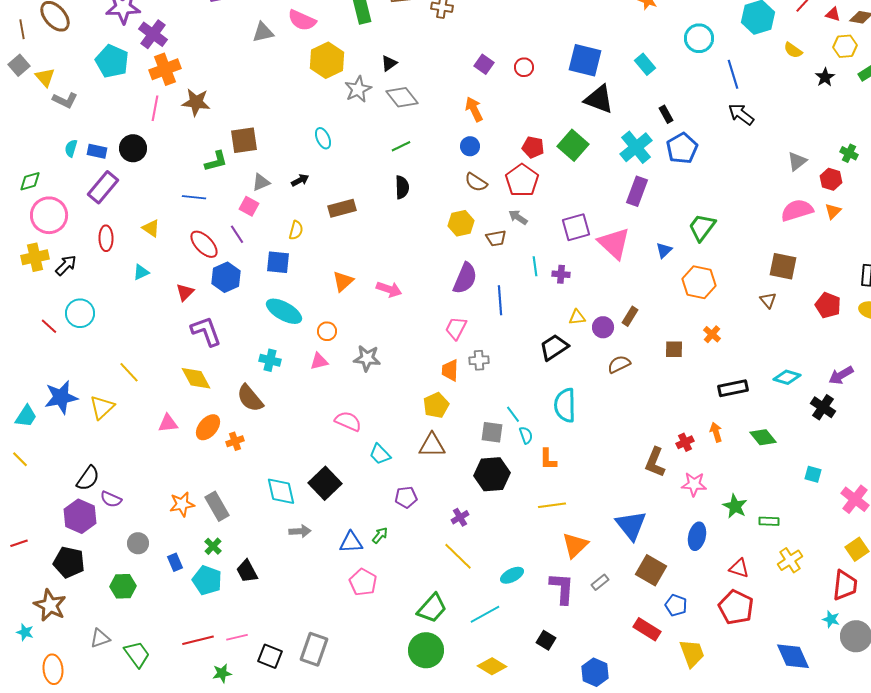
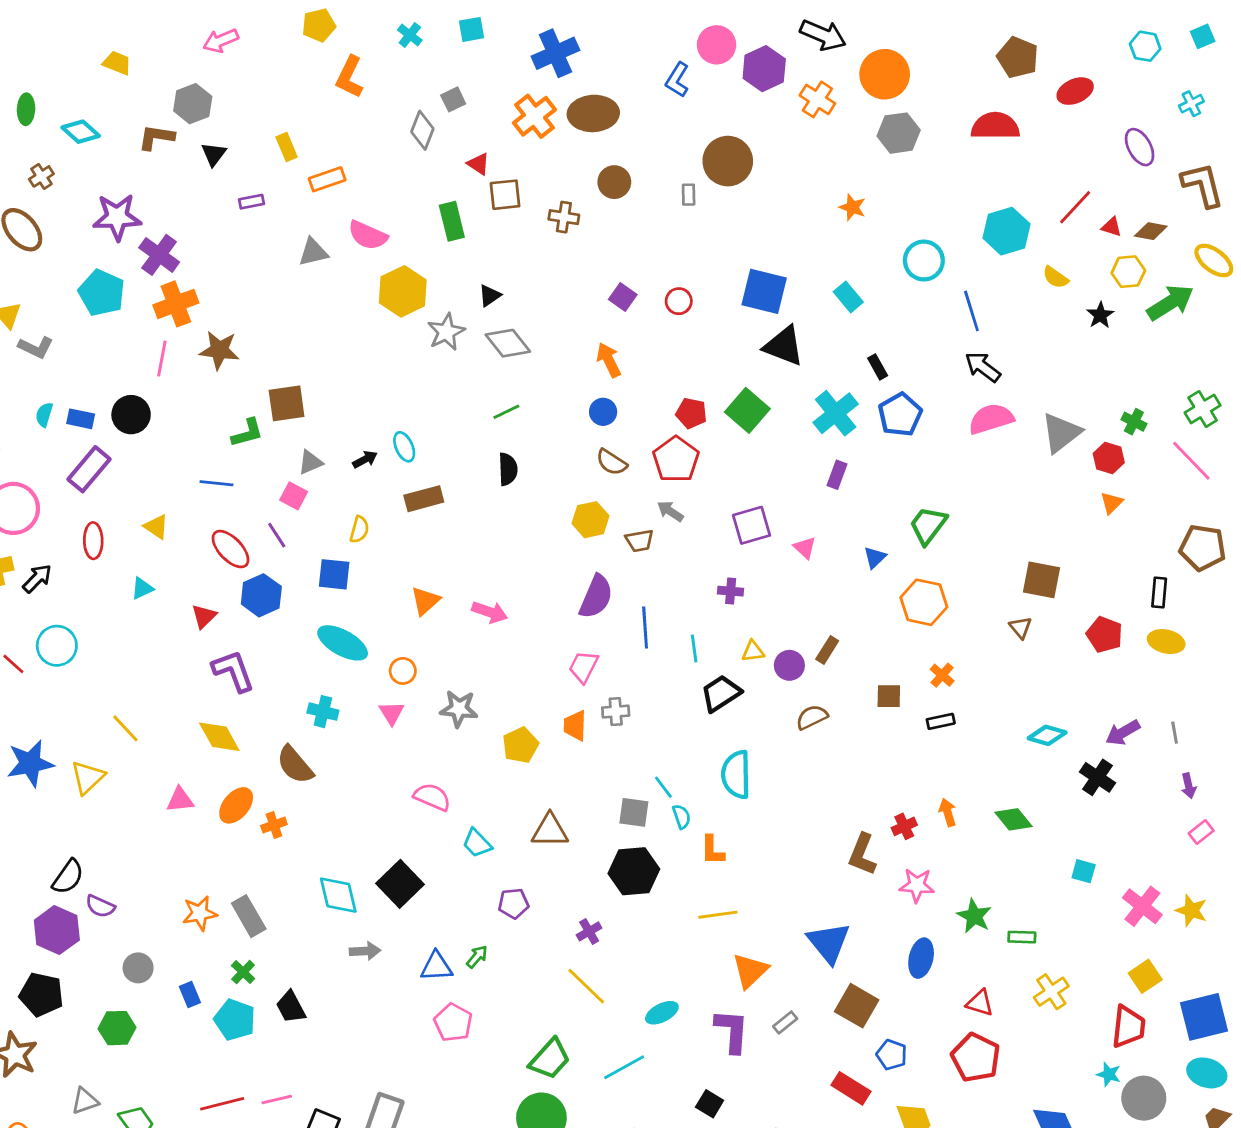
cyan ellipse: (323, 138) -> (404, 447), moved
gray triangle: (797, 161) -> (1061, 433), size x1.5
purple rectangle: (637, 191) -> (837, 475), size x0.7
pink semicircle: (797, 210) -> (991, 419), moved
pink triangle: (614, 243) -> (805, 548), size x0.5
cyan line: (535, 266) -> (694, 649), moved
pink triangle: (319, 361) -> (392, 713), turned -48
black rectangle: (733, 388) -> (941, 721), moved, size x0.7
yellow pentagon: (436, 405) -> (520, 745), moved

